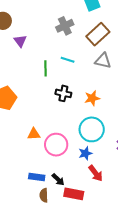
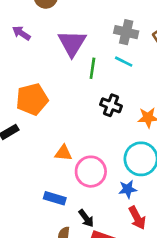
gray cross: (65, 26) -> (126, 32), moved, turned 30
purple triangle: (20, 41) -> (72, 43), moved, size x1.6
blue rectangle: (37, 177) -> (55, 198), moved

